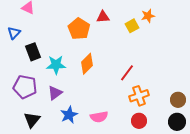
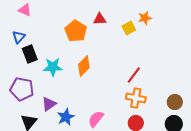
blue triangle: (14, 33) -> (19, 37), moved
red line: (127, 73) -> (134, 75), moved
purple triangle: (55, 93) -> (49, 104), moved
orange cross: (139, 96) -> (136, 98), turned 30
pink semicircle: (99, 117) -> (96, 119), turned 138

